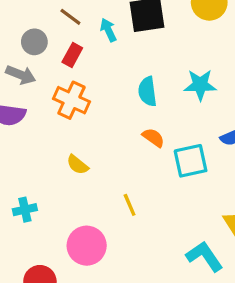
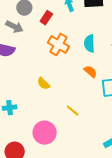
orange cross: (71, 100) -> (58, 45), moved
yellow line: (130, 205) -> (73, 111), turned -32

